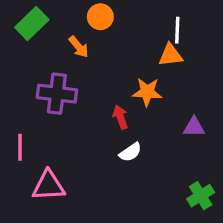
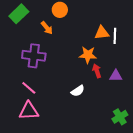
white line: (177, 30) -> (115, 36), moved
red arrow: (120, 117) -> (97, 71), moved
pink line: (20, 147) -> (29, 88), moved, turned -49

